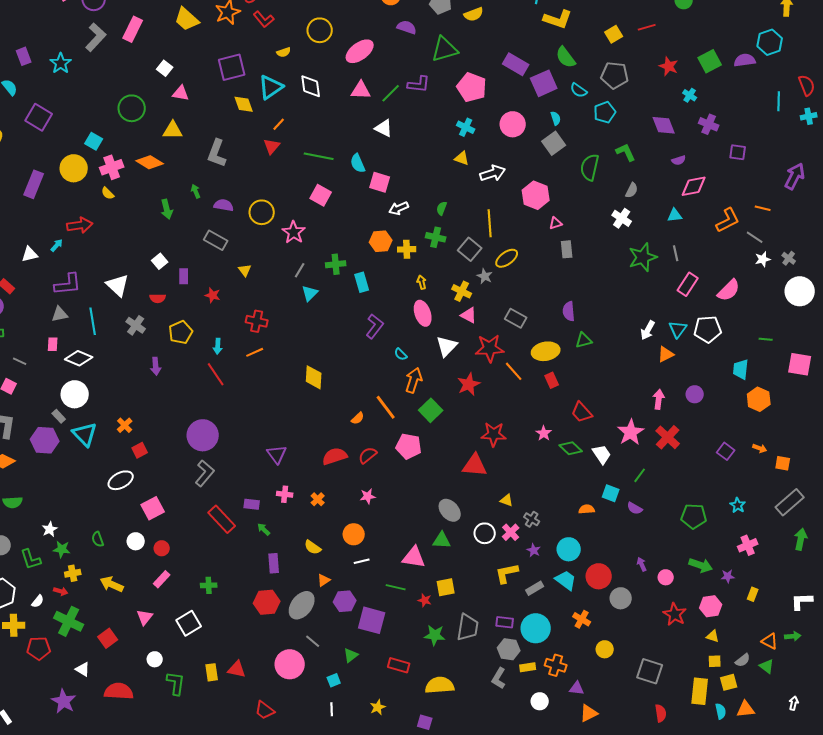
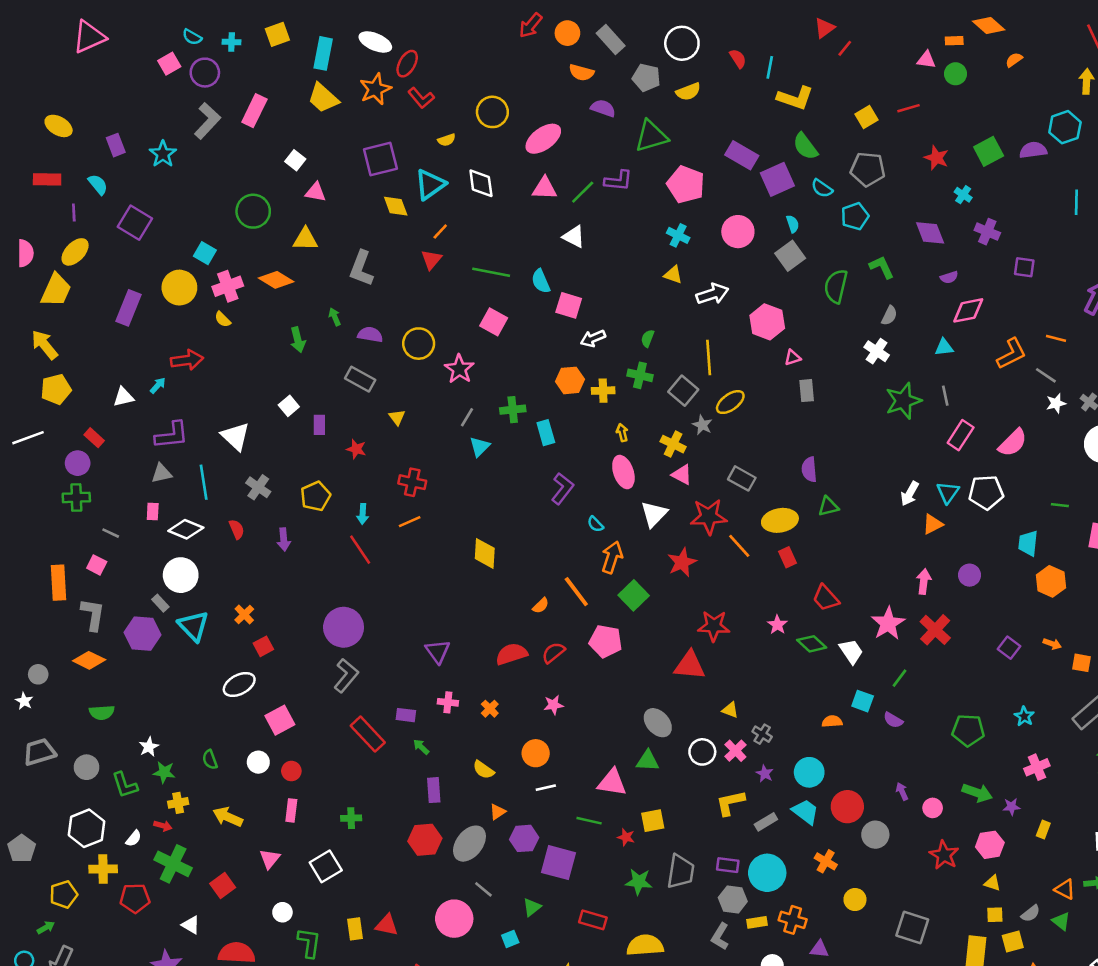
red semicircle: (158, 298) -> (237, 529), moved, turned -112
pink rectangle: (162, 579) -> (291, 810), turned -36

